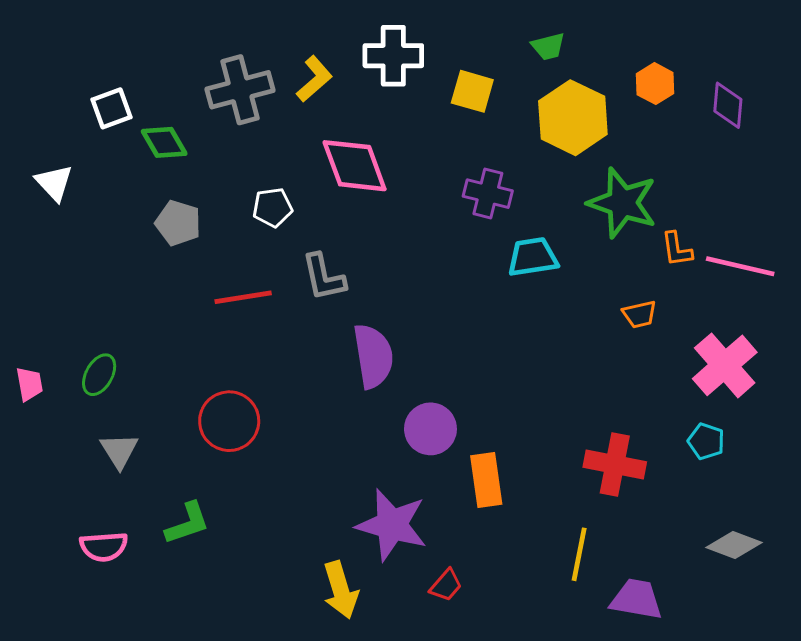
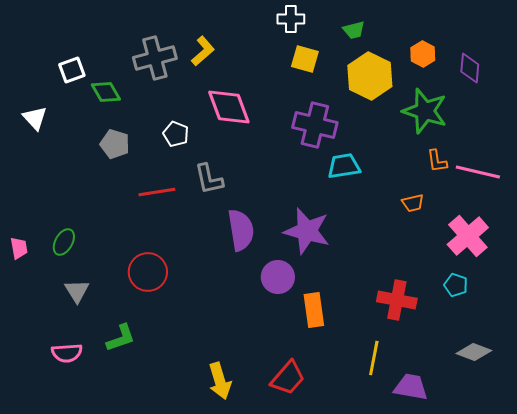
white cross: (393, 56) -> (291, 19), moved, size x0.7
purple cross: (488, 194) -> (315, 125), size x1.4
green star: (622, 203) -> (425, 111), moved
white pentagon: (273, 207) -> (176, 134), turned 30
purple star: (392, 525) -> (307, 231), moved
red trapezoid: (446, 585) -> (288, 378), size x1.6

